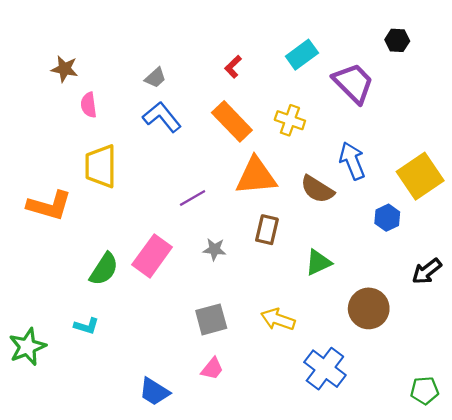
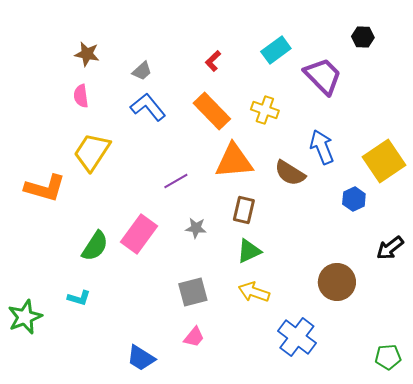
brown star: (65, 69) -> (87, 54), moved
yellow trapezoid: (101, 166) -> (92, 152), turned 33
green triangle: (318, 263) -> (249, 251), moved

